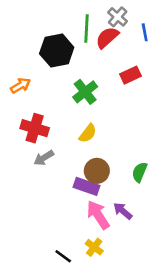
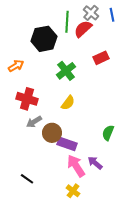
blue line: (145, 32) -> (112, 15), moved
brown circle: (97, 171) -> (52, 133), moved
black line: (63, 256) -> (27, 179), moved

